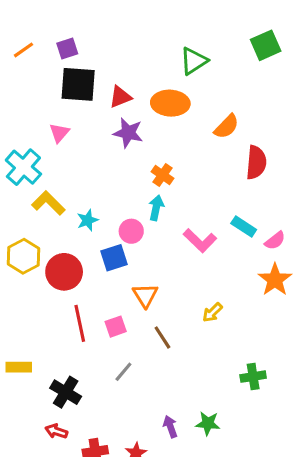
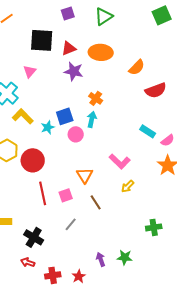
purple square: (67, 48) -> (68, 13), moved
green triangle: (194, 61) -> (104, 16), moved
red semicircle: (256, 162) -> (156, 90), turned 65
pink L-shape: (200, 241) -> (120, 161), moved
blue square: (114, 258) -> (65, 116), moved

